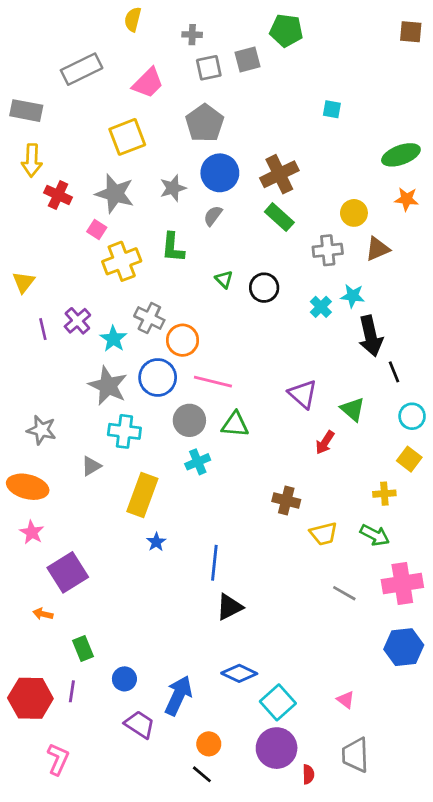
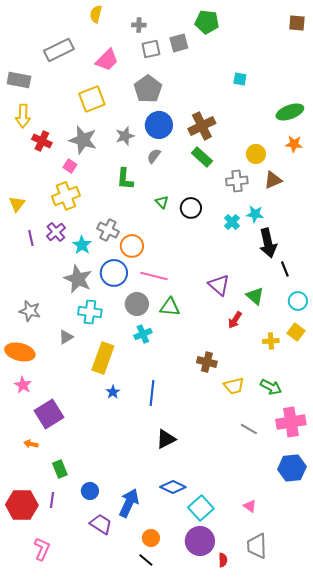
yellow cross: (122, 261) -> (66, 196), moved
yellow cross: (384, 494) -> (271, 341), moved
blue line: (214, 563) -> (152, 393), moved

